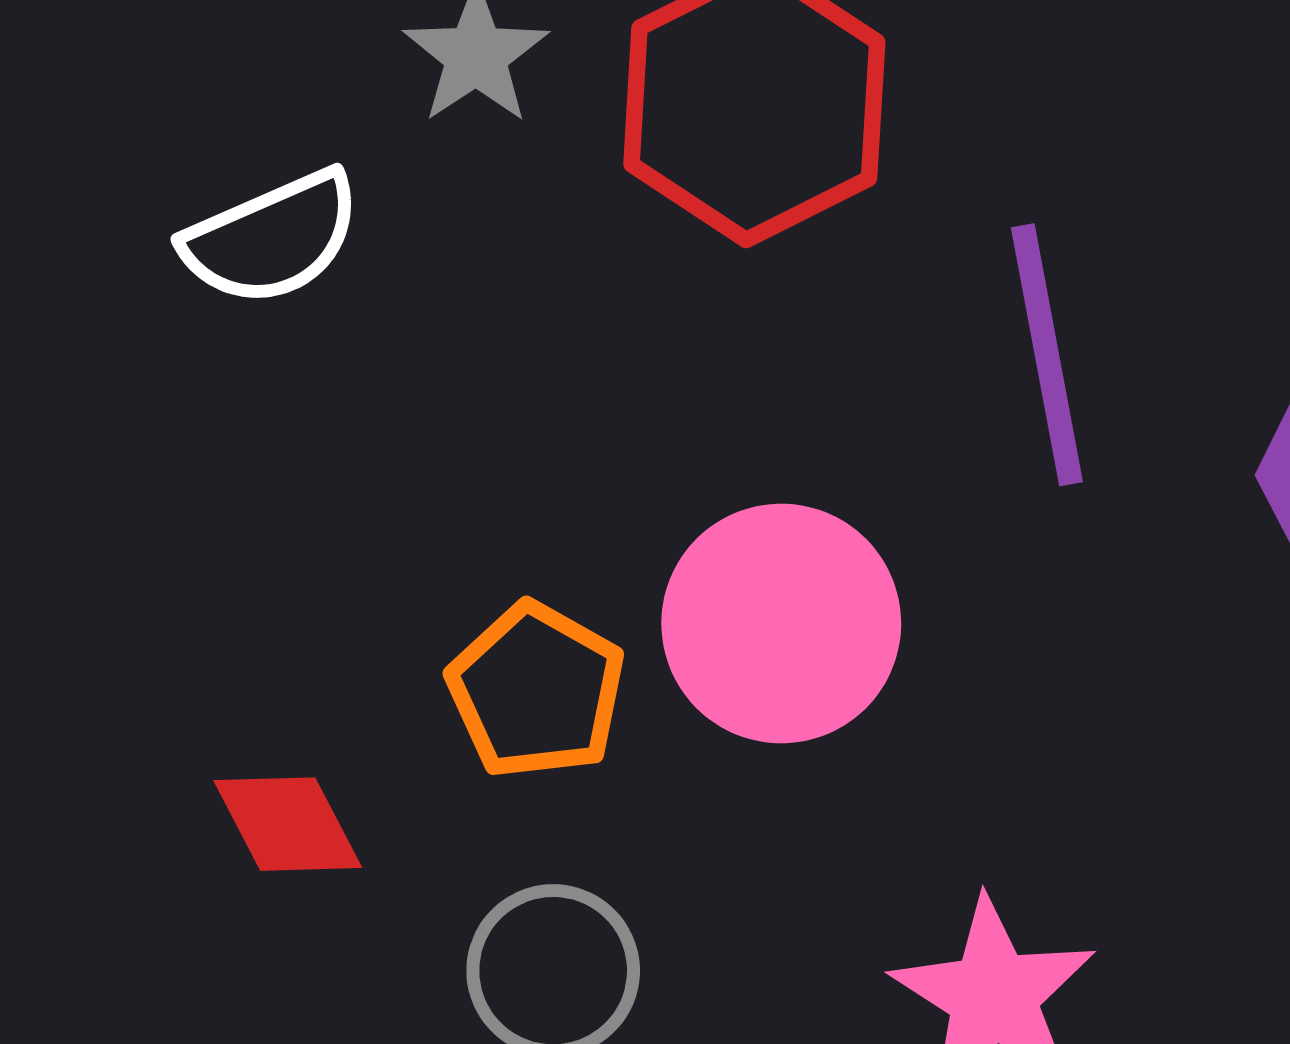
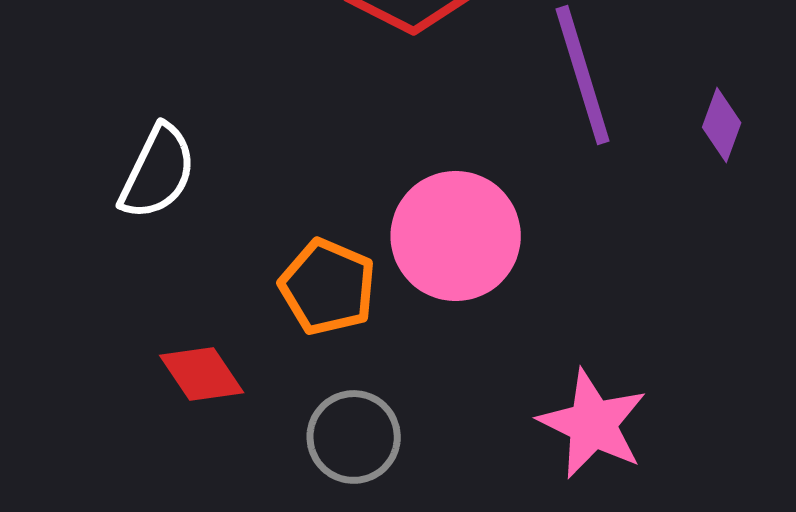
white semicircle: (272, 238) -> (158, 172), moved, turned -34

